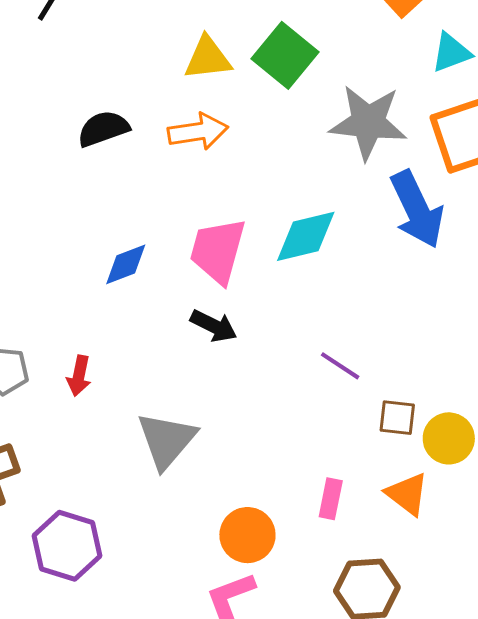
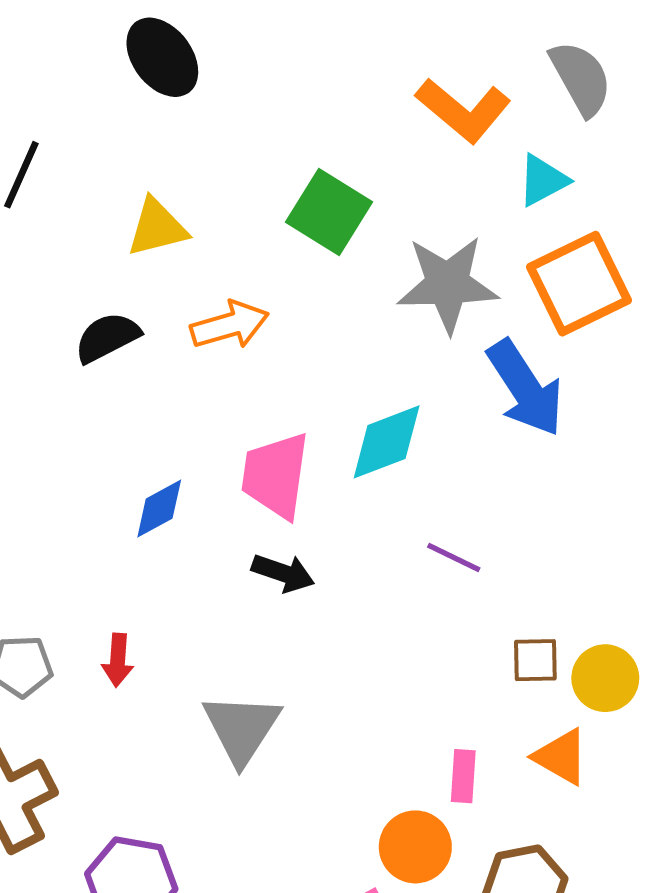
yellow triangle: (208, 58) -> (157, 228), moved
purple line: (340, 366) -> (454, 557), moved
orange circle: (247, 535) -> (415, 847), moved

